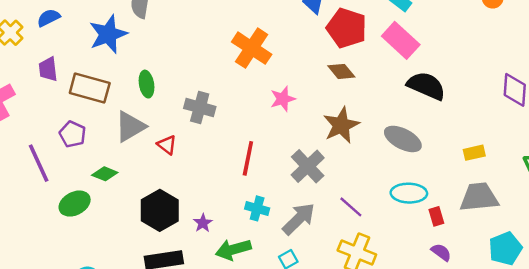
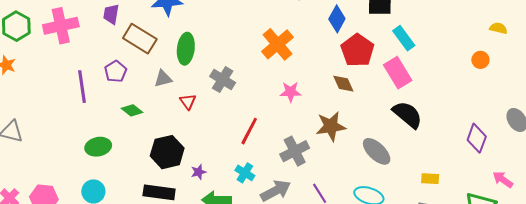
green ellipse: (147, 84) -> (186, 49), size x1.4
gray triangle: (130, 127) -> (163, 79), size x0.7
green ellipse: (75, 204) -> (98, 147), moved

